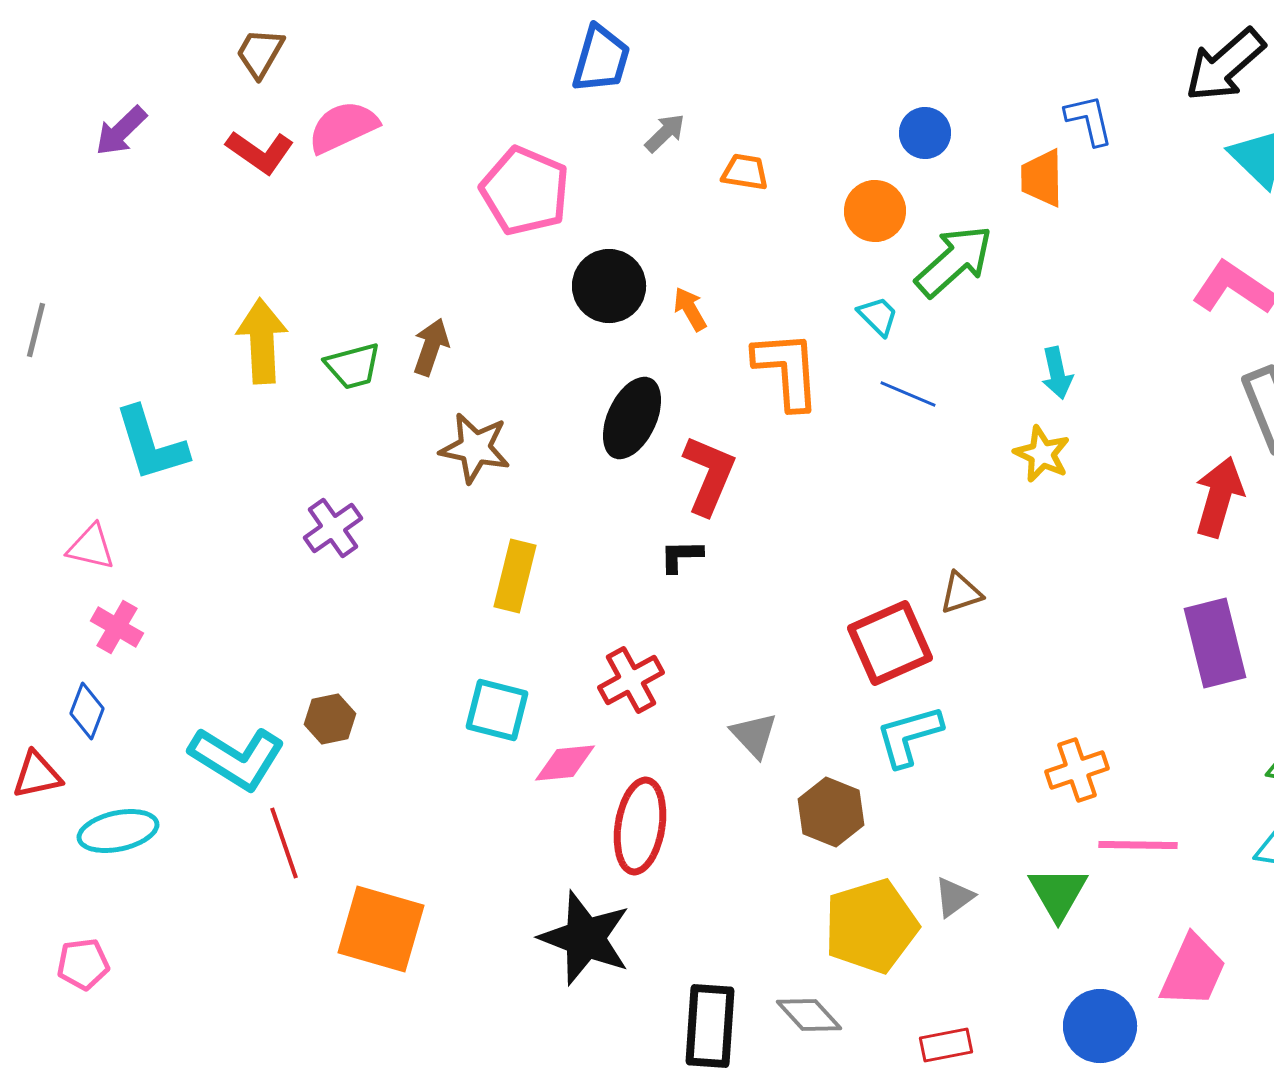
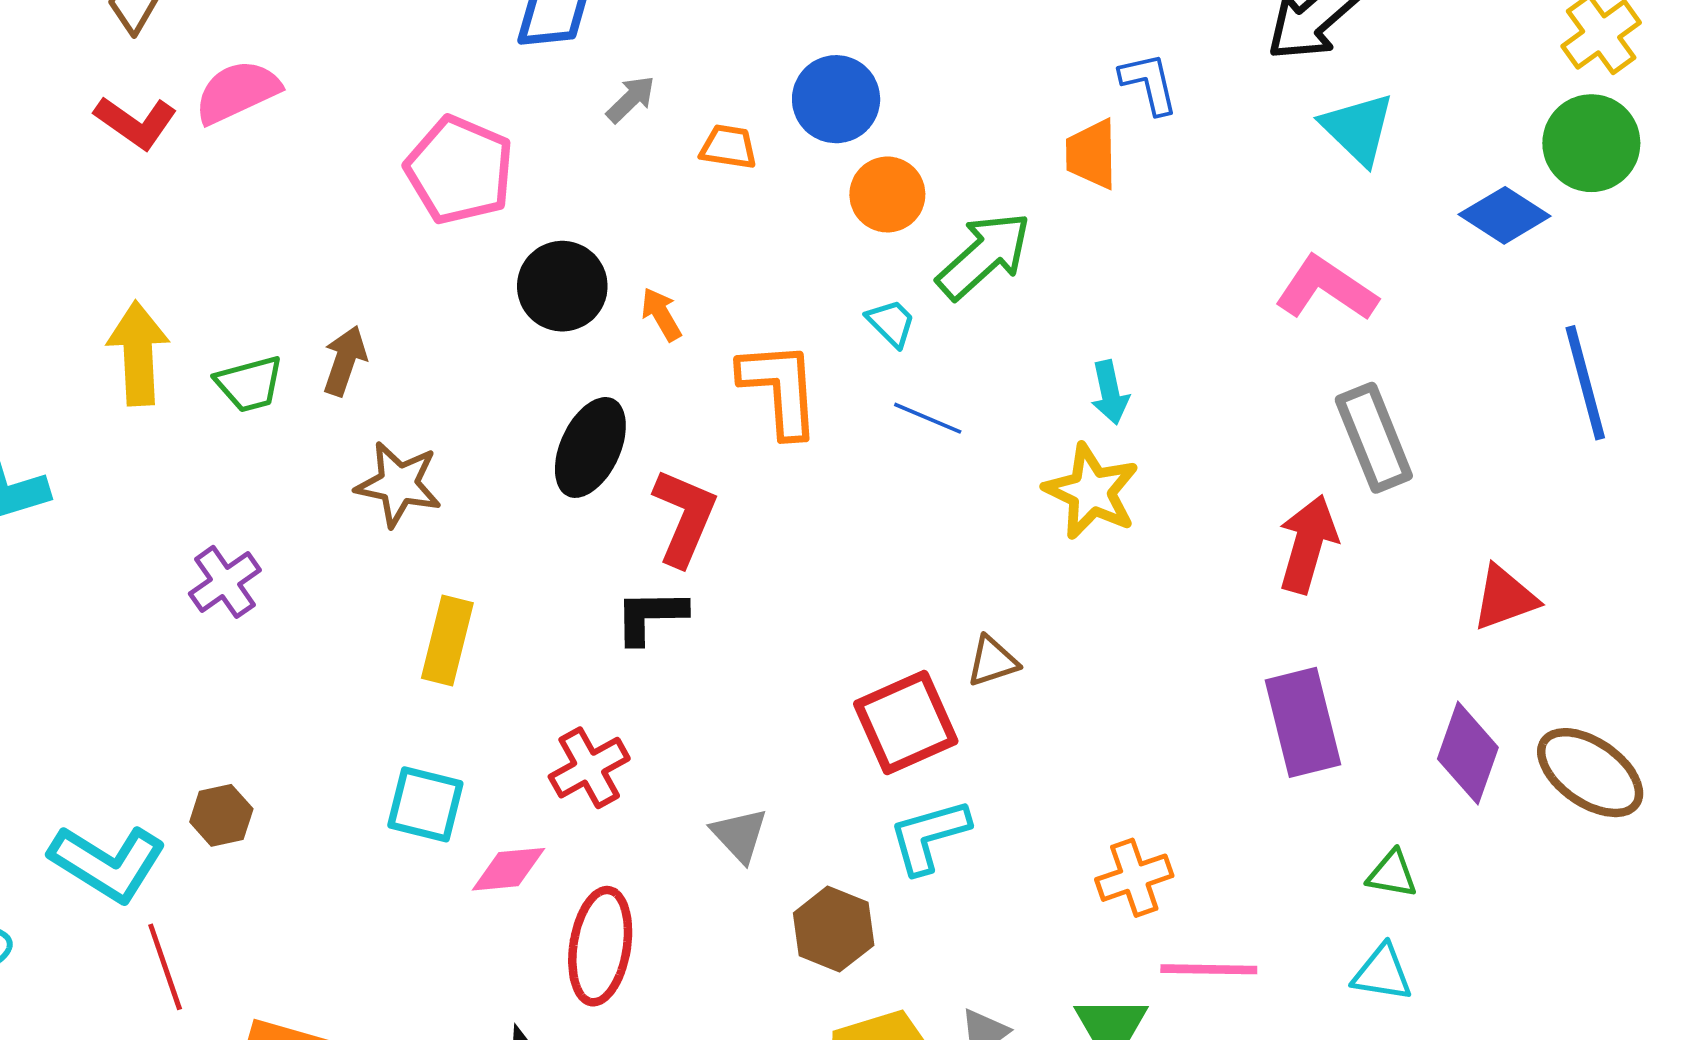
blue circle: (925, 133) -> (836, 99), moved, size x1.4
yellow star: (1042, 454) -> (1091, 491), size x1.4
black L-shape: (681, 556) -> (650, 616), size x1.4

